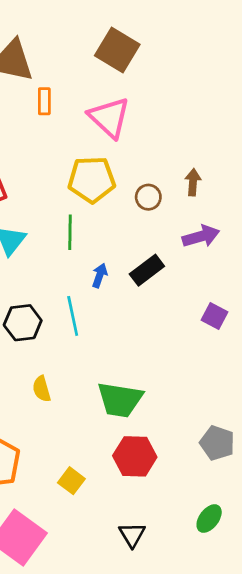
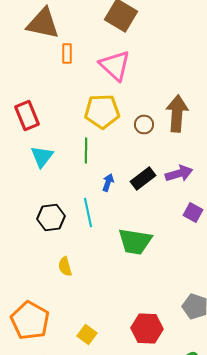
brown arrow: (193, 182) -> (177, 114), size x1.8
purple arrow: (201, 236) -> (179, 174), moved
green trapezoid: (120, 400) -> (135, 242), moved
red hexagon: (135, 456) -> (147, 328), moved

